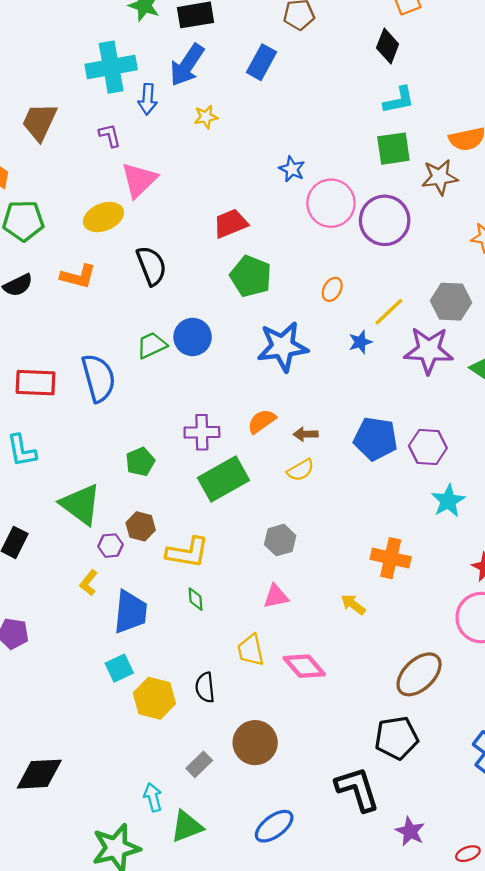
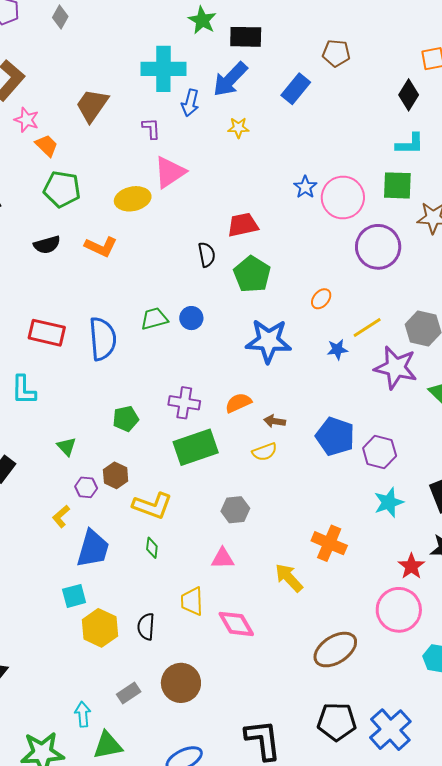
pink circle: (331, 203) -> (343, 198), moved
black semicircle: (151, 266) -> (207, 255), moved, size x0.7
blue circle: (193, 337) -> (191, 318), size x0.7
green triangle: (81, 504) -> (67, 447), size x0.5
yellow arrow: (353, 604) -> (289, 578), size x1.4
black pentagon: (396, 738) -> (337, 722), moved

